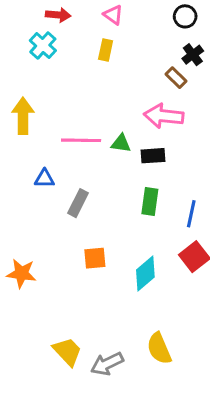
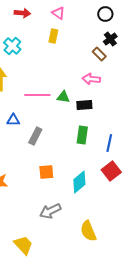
cyan cross: (43, 45) -> (12, 46), moved
pink arrow: (164, 116) -> (91, 79), size x0.7
yellow trapezoid: (67, 351) -> (23, 245), moved
gray arrow: (107, 364) -> (50, 211), moved

